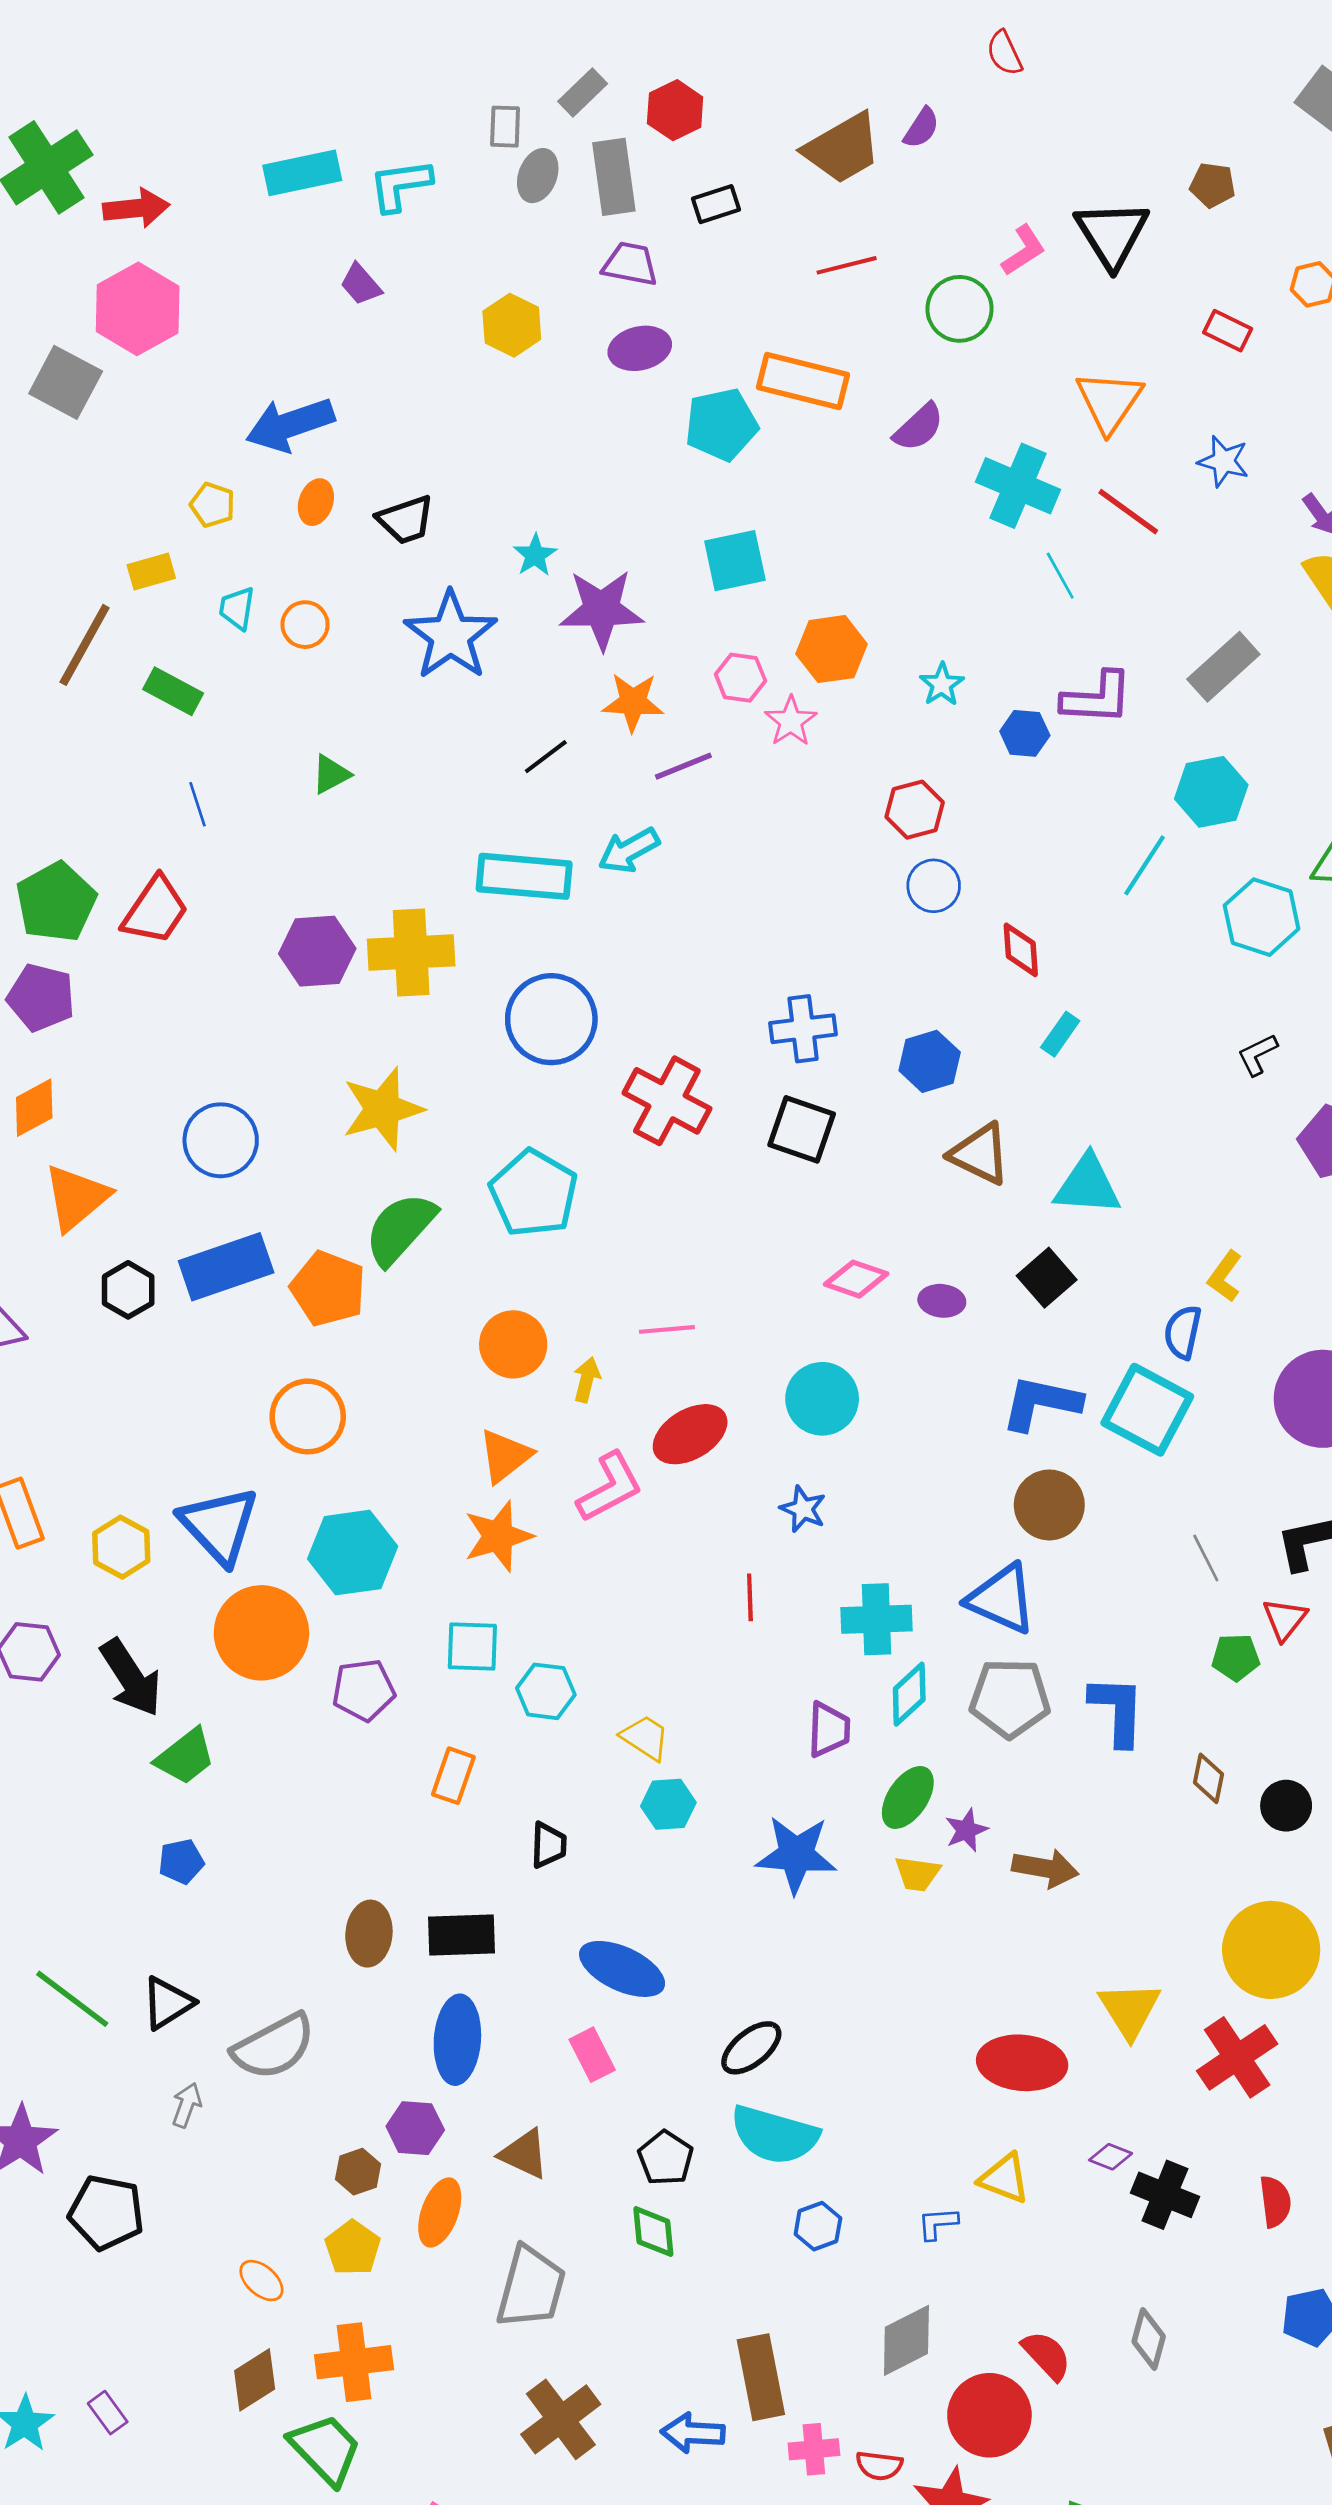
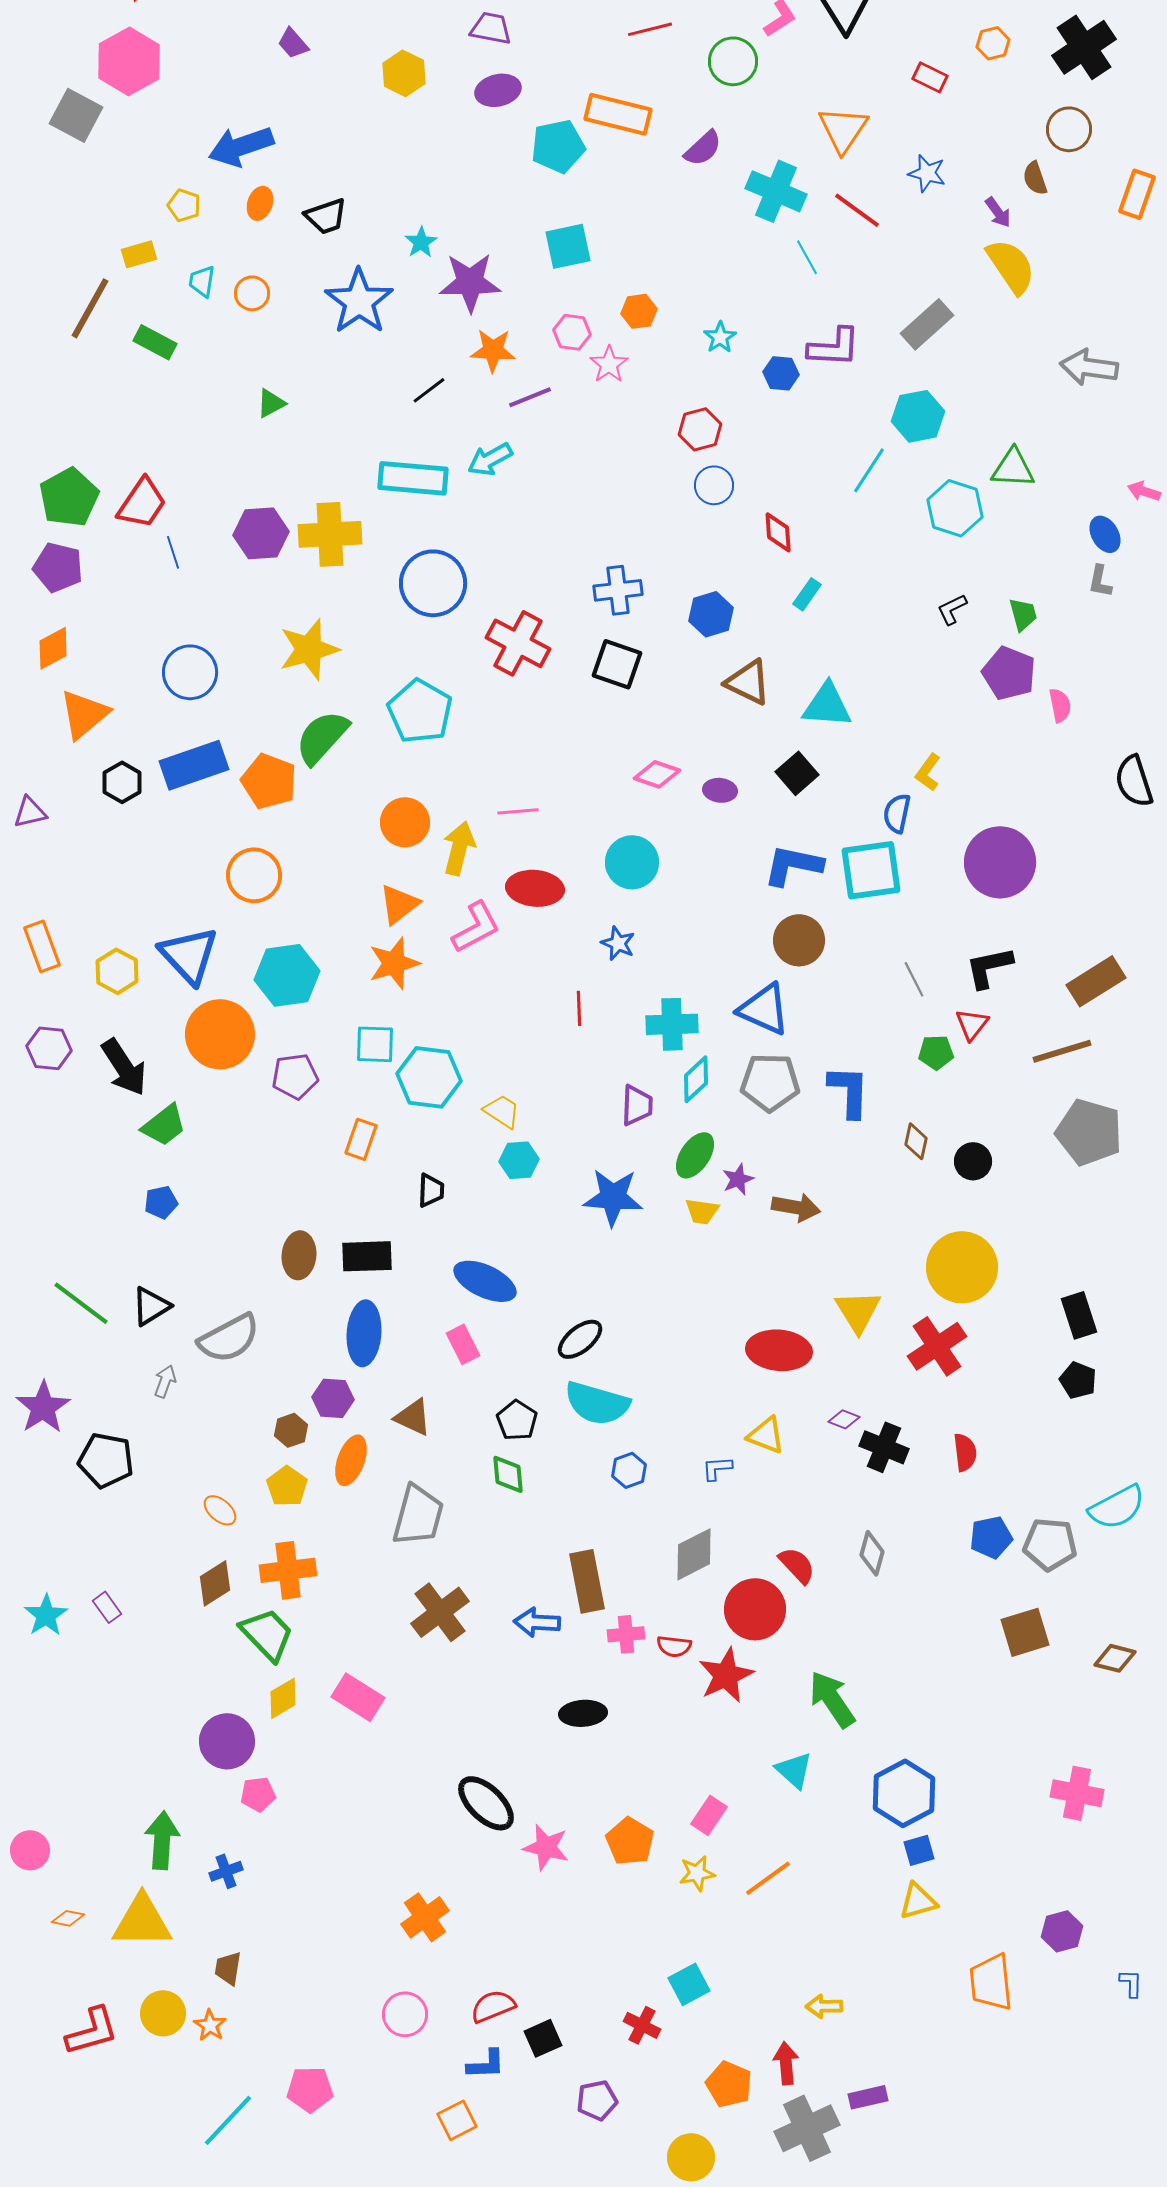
orange hexagon: (832, 649) -> (639, 311), size x0.7
blue line: (198, 804) -> (173, 552), moved
yellow arrow: (587, 1380) -> (459, 848), size x1.6
cyan square: (1147, 1410) -> (871, 870), turned -36
red ellipse: (690, 1434) -> (535, 888), turned 36
cyan hexagon: (546, 1691) -> (429, 1077), size x1.5

